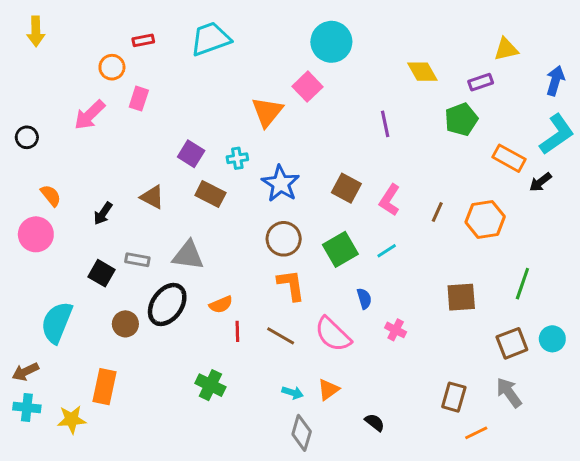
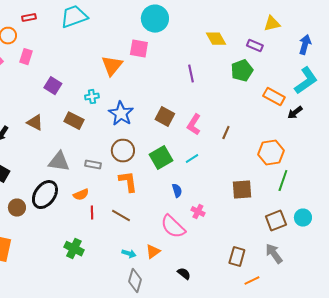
purple rectangle: (481, 82) -> (255, 46), turned 42
pink square: (307, 87) -> (139, 49), turned -36
purple square: (191, 154) -> (53, 86), moved
orange hexagon: (485, 219) -> (271, 153), moved
gray rectangle: (137, 260) -> (93, 165), moved
pink semicircle: (333, 334) -> (173, 227), moved

